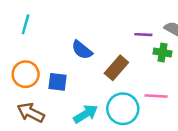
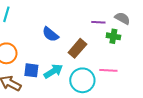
blue square: (58, 82) -> (31, 70), moved
cyan arrow: (86, 114) -> (53, 71), moved

